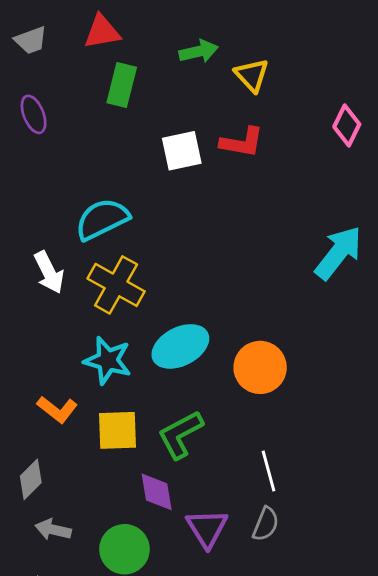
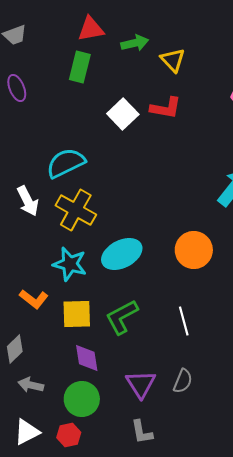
red triangle: (102, 32) -> (91, 29), moved
white square: (182, 151) -> (123, 114), turned -32
orange circle: (260, 367) -> (194, 250), moved
white line: (268, 471) -> (184, 321), moved
purple diamond: (157, 492) -> (87, 358), moved

